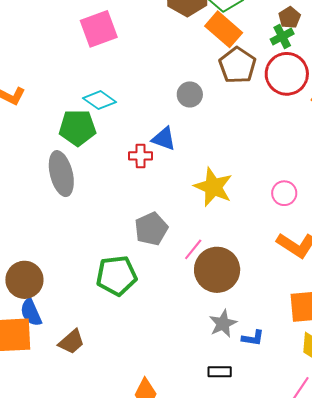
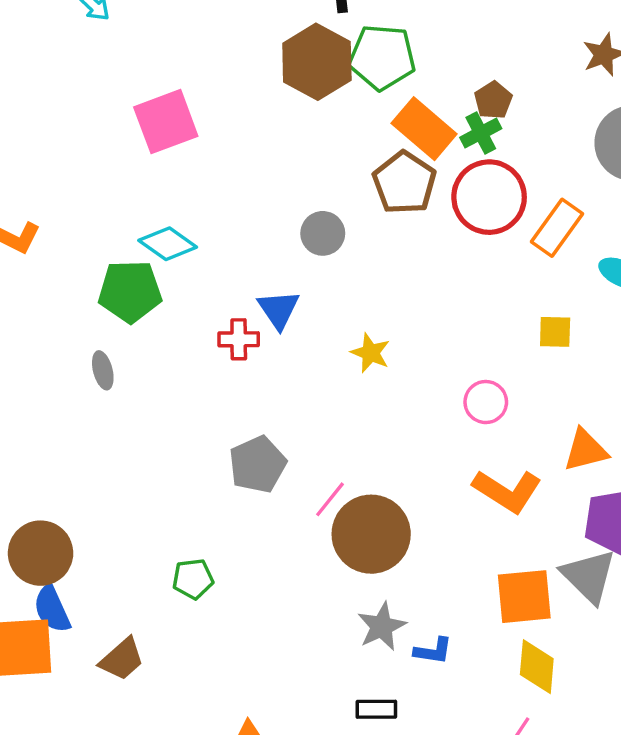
orange rectangle: (224, 29) -> (424, 129), moved
blue triangle: (164, 139) -> (279, 310), turned 36
gray ellipse: (61, 174) -> (103, 370), size x0.5
yellow star: (213, 187) -> (370, 353), moved, size x0.6
green pentagon: (117, 276) -> (193, 579), moved, size x0.6

